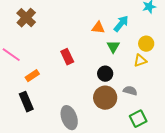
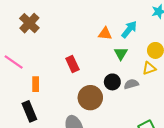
orange rectangle: (32, 76) -> (36, 84), turned -56
gray semicircle: (130, 91) -> (131, 84), moved, turned -32
brown circle: (105, 98) -> (90, 98), moved

